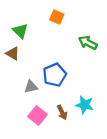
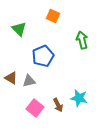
green arrow: (88, 43) -> (82, 40), turned 48
brown triangle: (13, 53) -> (11, 78), moved
blue pentagon: (55, 75) -> (43, 56), moved

